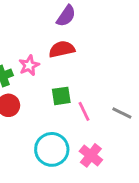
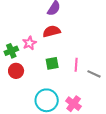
pink line: (84, 111) -> (76, 65), moved, turned 32

